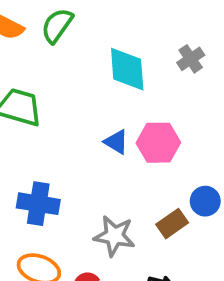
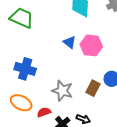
brown rectangle: (172, 224) -> (93, 88), turned -35

